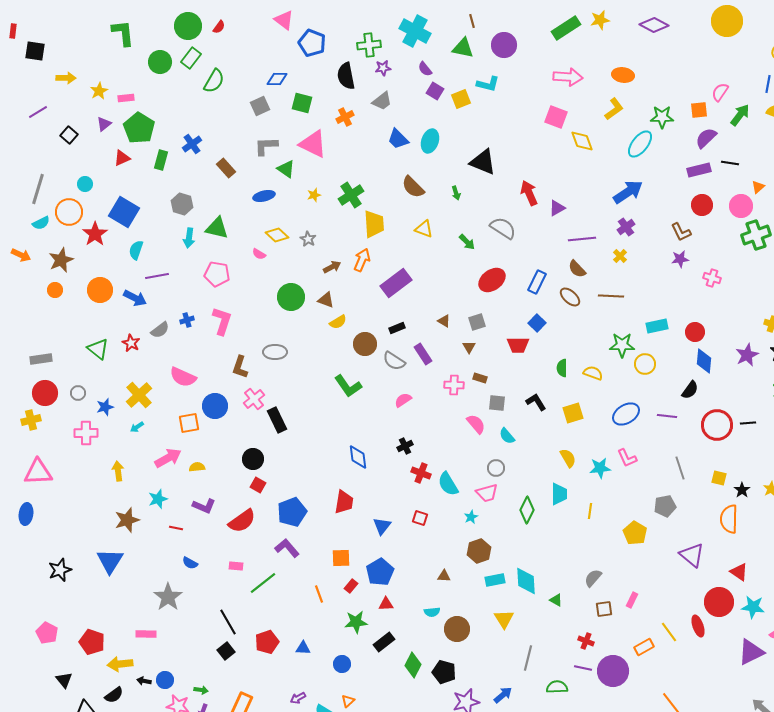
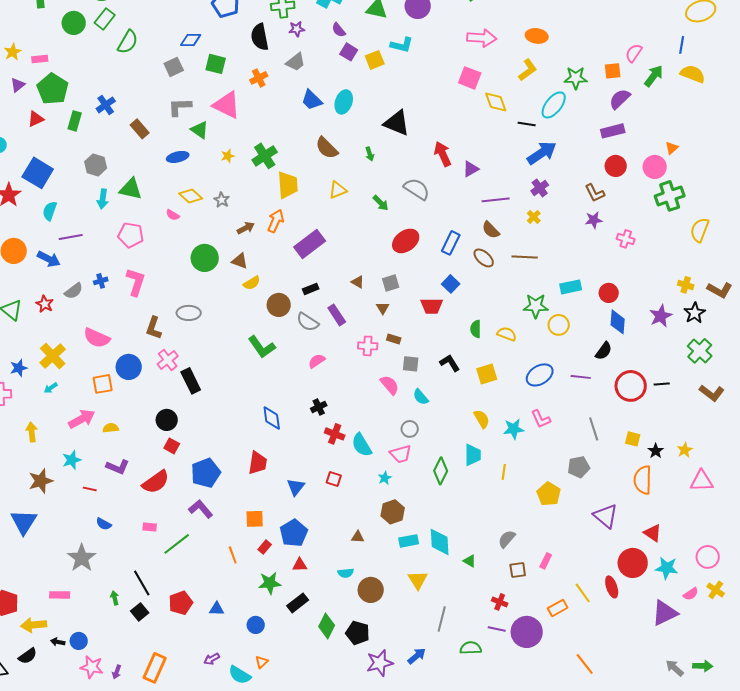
black line: (730, 163) -> (527, 124), moved
yellow triangle: (424, 229) -> (338, 190), turned -42
green arrow: (201, 690) -> (115, 598), moved, turned -112

